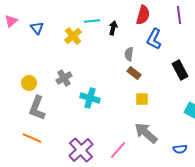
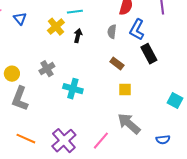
black arrow: (113, 28) -> (78, 36), moved
gray semicircle: (129, 54) -> (112, 32), moved
black rectangle: (180, 70) -> (149, 54), moved
orange line: (32, 138) -> (26, 139), moved

